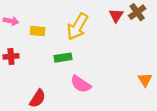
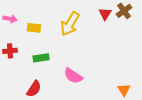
green rectangle: (63, 58) -> (41, 58), moved
orange triangle: (145, 80) -> (124, 90), moved

